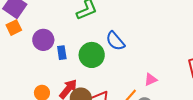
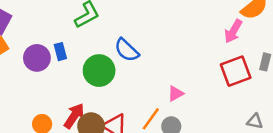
blue rectangle: (62, 53) -> (60, 52), moved

